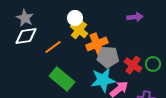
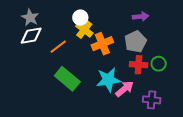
gray pentagon: (108, 57) -> (136, 42), moved, turned -30
red cross: (133, 65) -> (139, 65), turned -30

